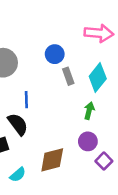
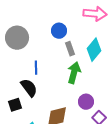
green arrow: (89, 111) -> (74, 73), moved, size x1.5

